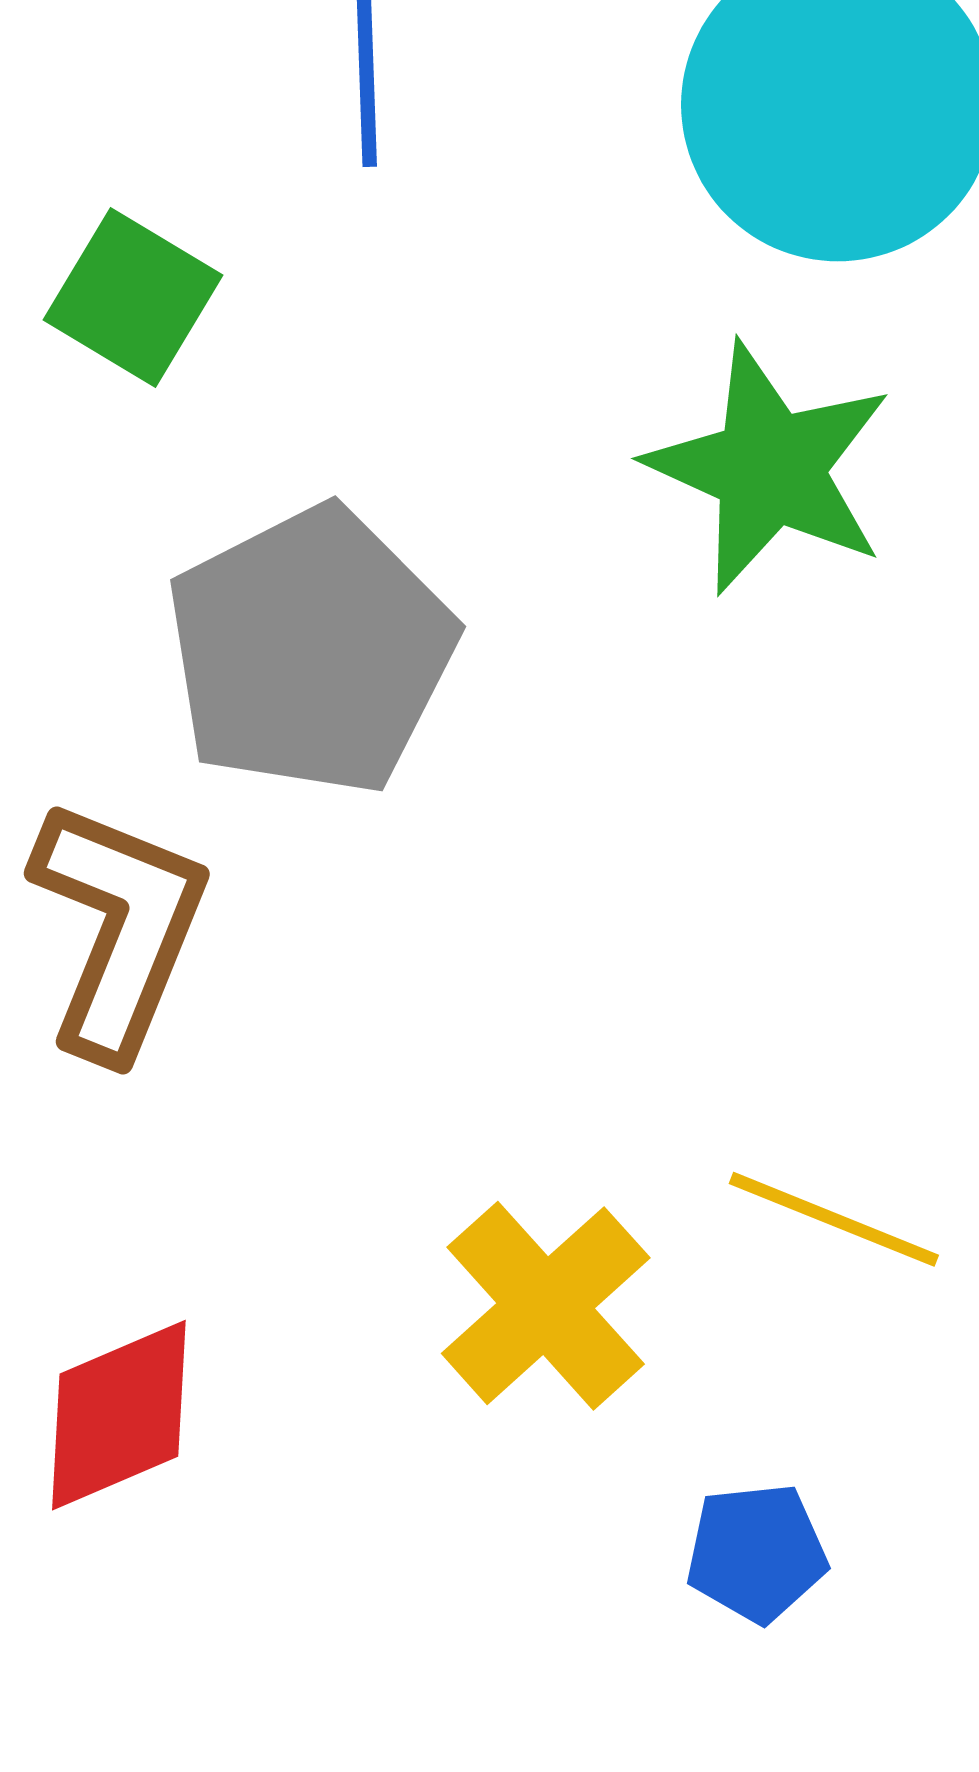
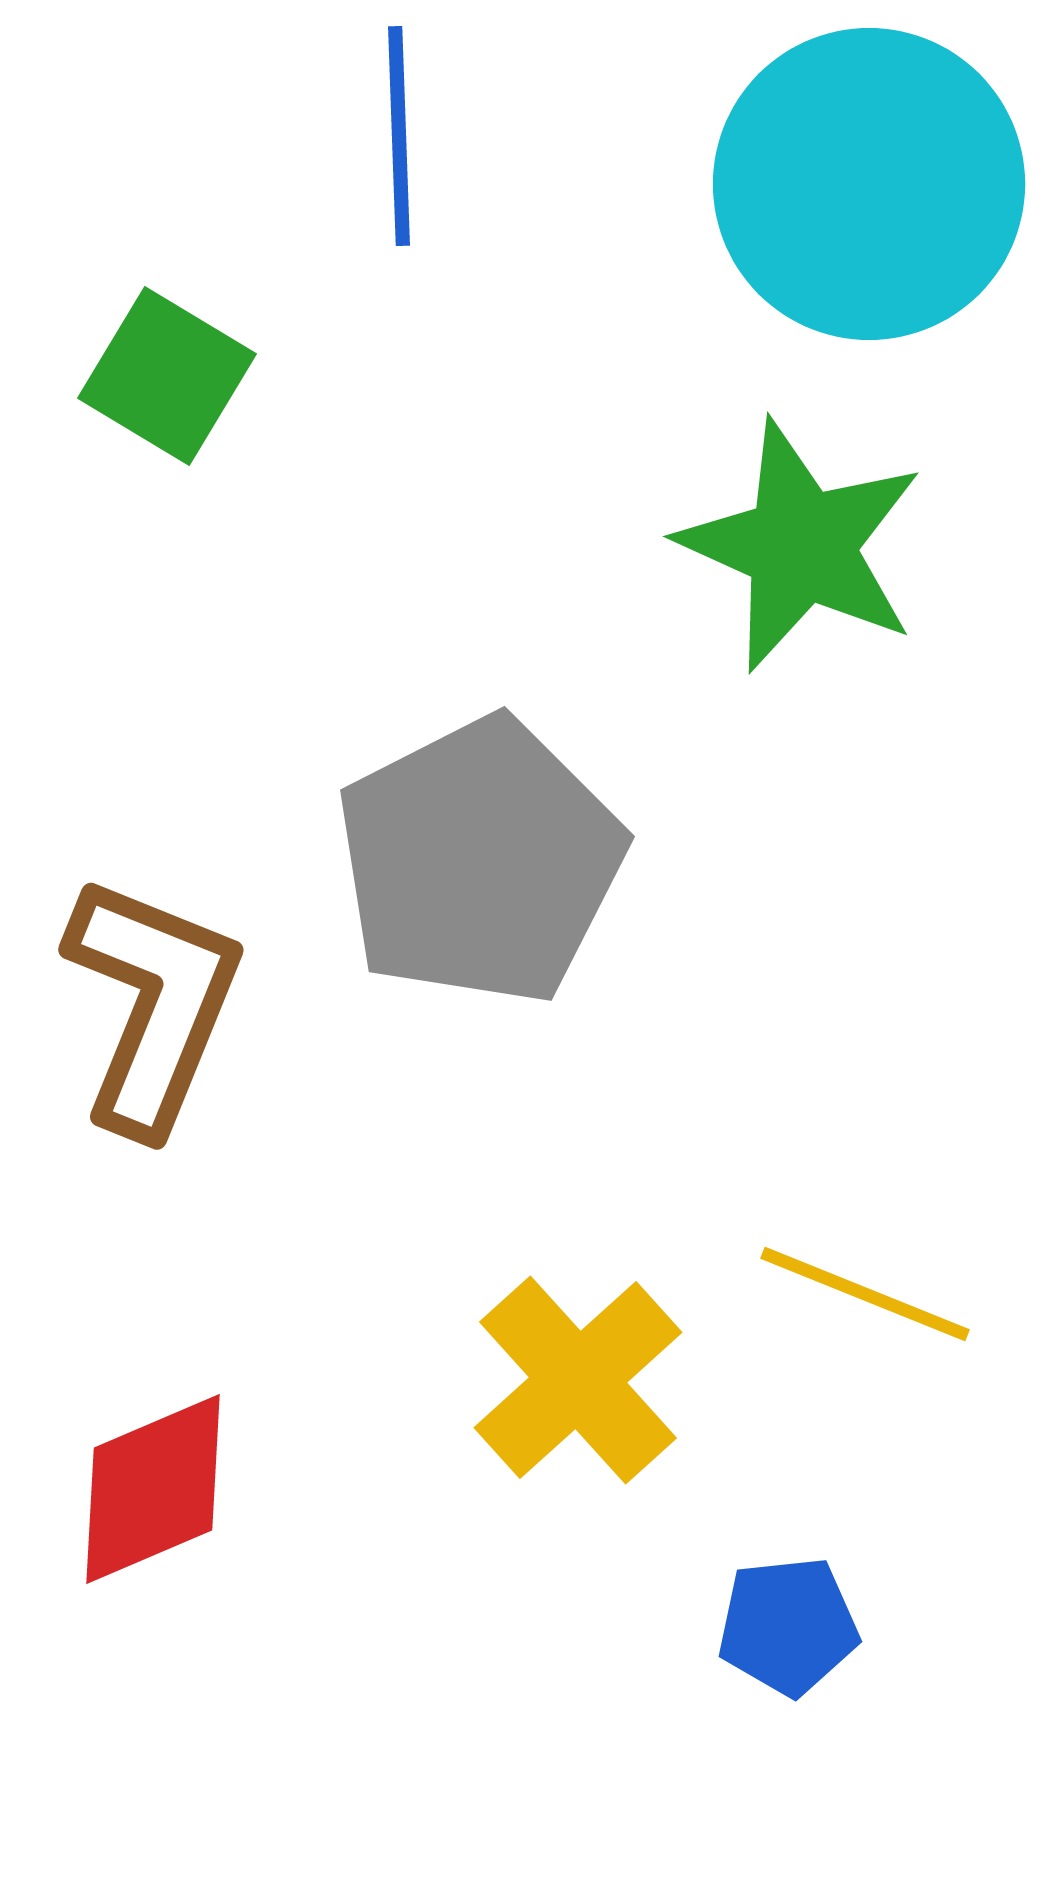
gray pentagon: (311, 651) -> (480, 861), moved

